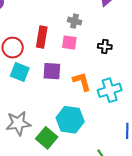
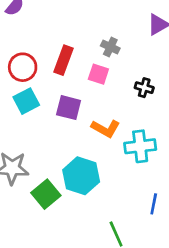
cyan square: (20, 72) -> (26, 101), turned 30
orange L-shape: (82, 82) -> (106, 128), turned 125

